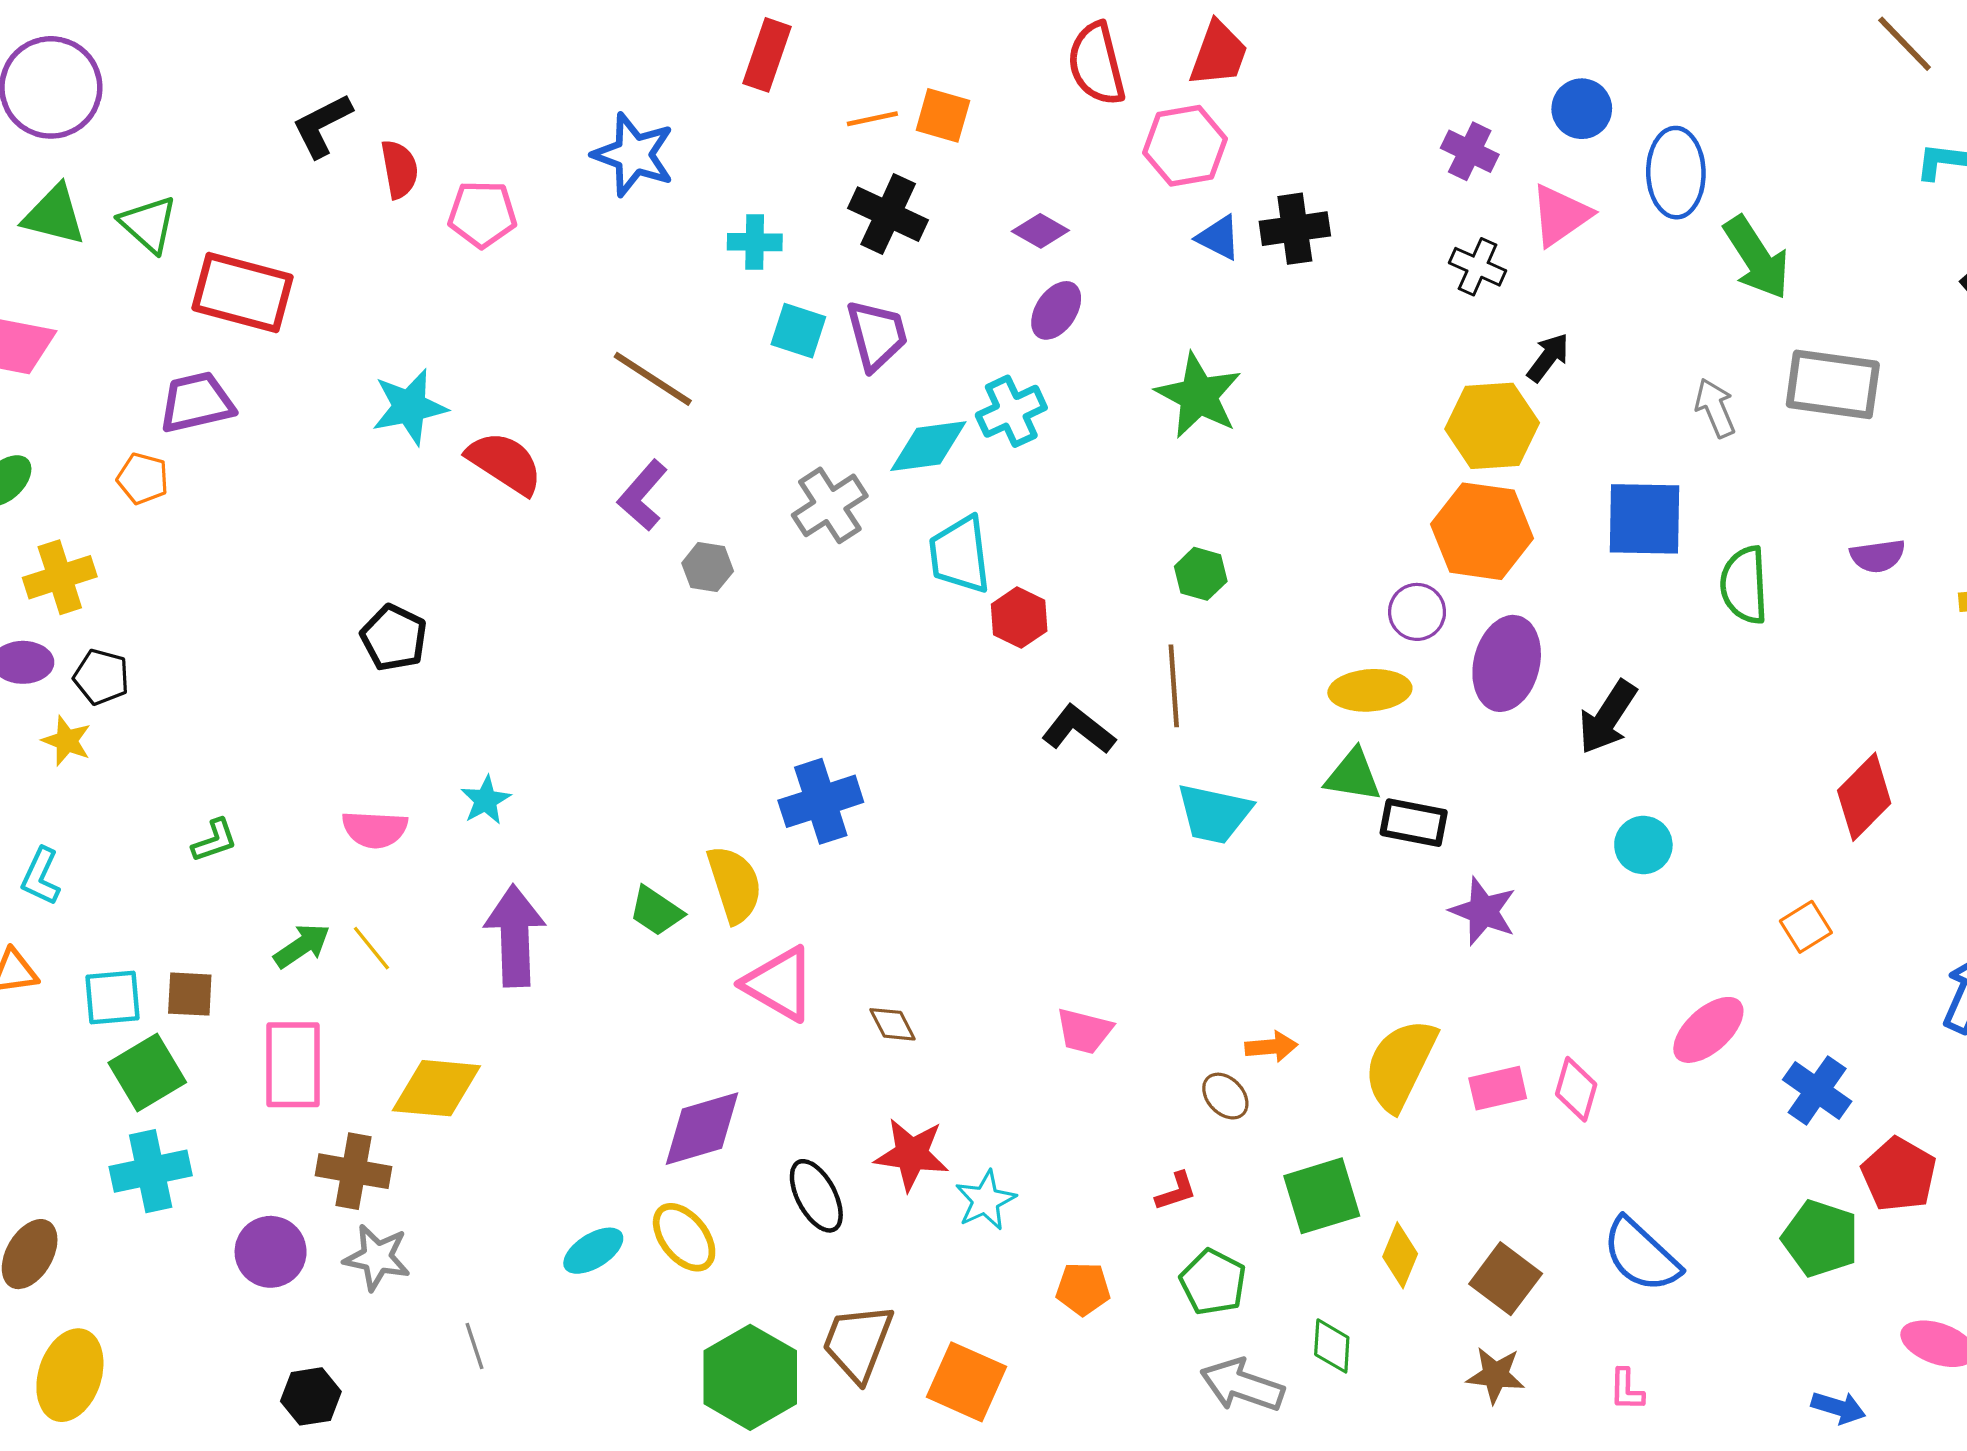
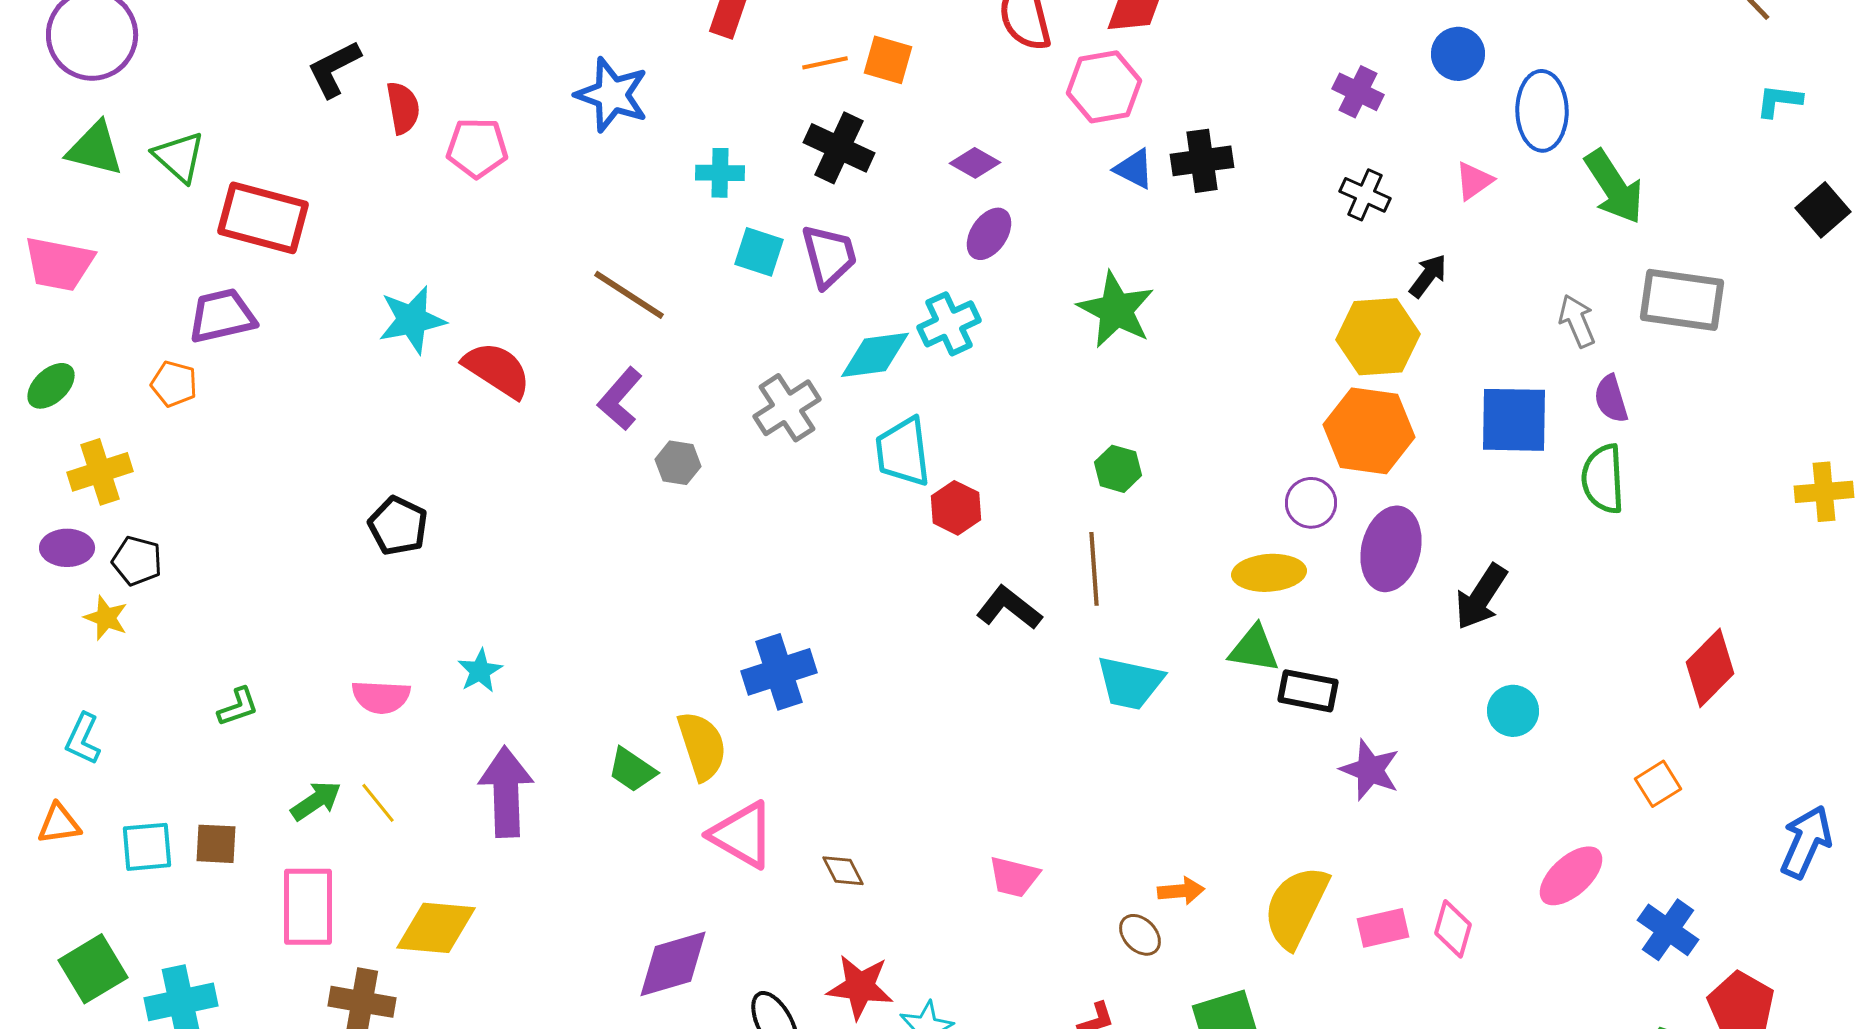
pink triangle: (1560, 215) -> (1474, 181), moved, size x0.7
purple semicircle: (1878, 556) -> (1611, 399), moved, turned 81
green square: (147, 1073) -> (93, 969), moved

